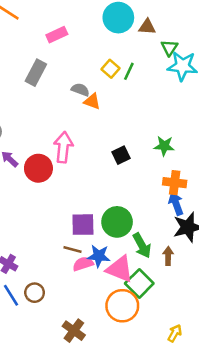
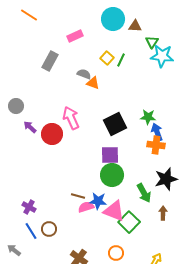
pink rectangle: (57, 35) -> (75, 36), moved
pink arrow: (63, 147) -> (71, 118), turned -30
black square: (121, 155) -> (115, 124), size x1.6
blue arrow: (176, 204) -> (157, 132), moved
purple square: (83, 225) -> (110, 155), moved
green arrow: (142, 245) -> (144, 193), moved
brown arrow: (168, 256) -> (163, 213), moved
orange circle: (122, 306) -> (116, 253), moved, size x0.6

